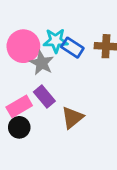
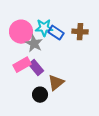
pink rectangle: (19, 106) -> (22, 65), moved
black circle: (19, 127) -> (40, 95), moved

